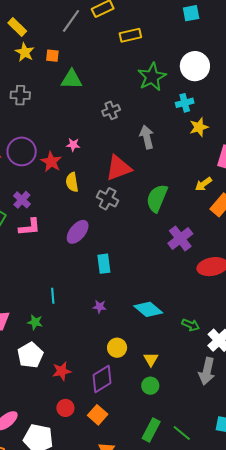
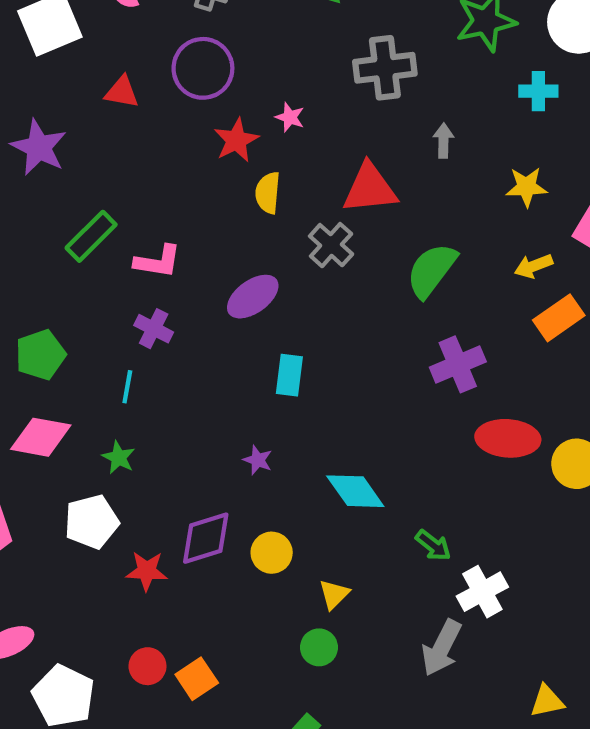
gray cross: (111, 110) -> (385, 68), size x1.6
yellow star: (199, 127) -> (526, 187), moved
gray arrow: (147, 137) -> (443, 141), size x0.7
purple circle: (22, 151) -> (203, 68), moved
purple cross: (22, 200) -> (154, 329), moved, turned -30
cyan line: (53, 296) -> (127, 387), moved
purple diamond: (102, 379) -> (206, 538), moved
red circle: (65, 408) -> (147, 666), moved

